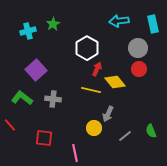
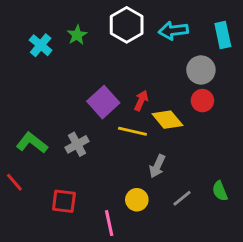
cyan cross: (28, 31) -> (41, 45), turned -35
white hexagon: (87, 48) -> (127, 25), moved
purple square: (36, 70) -> (103, 102), moved
gray cross: (53, 99) -> (77, 144), turned -35
yellow circle: (94, 128) -> (137, 200), moved

